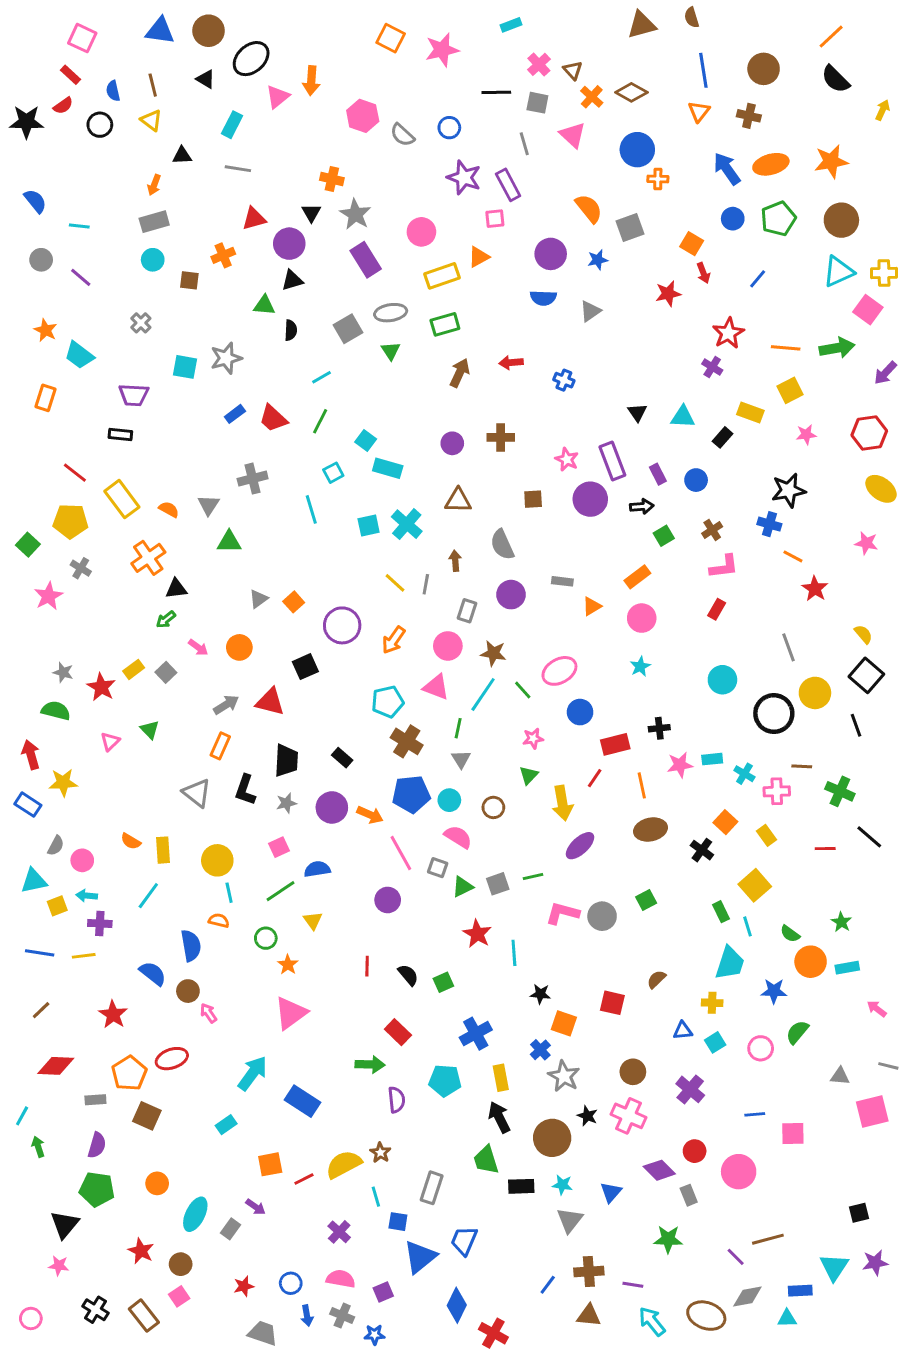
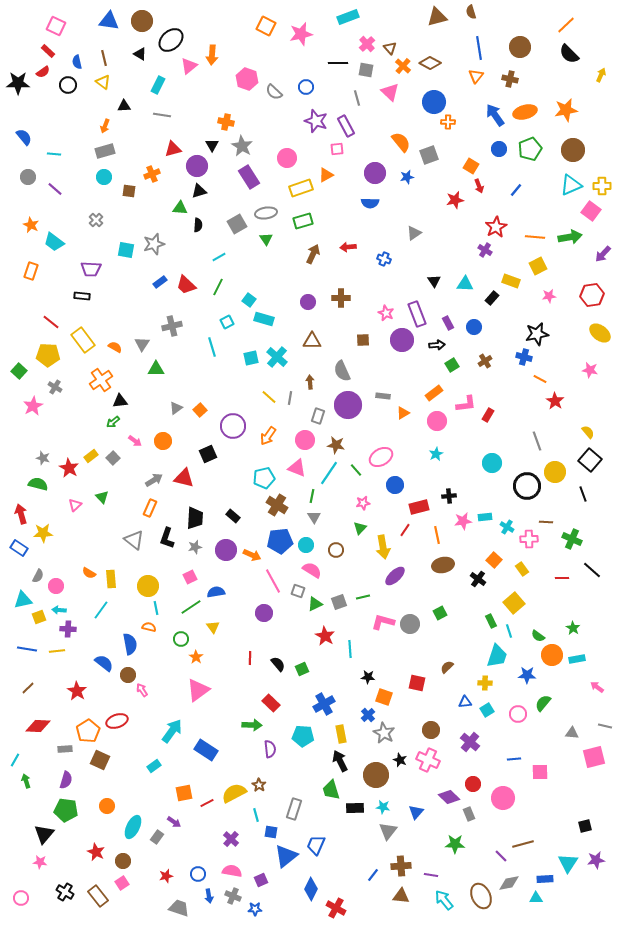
cyan rectangle: (511, 25) -> (348, 17), size x1.5
gray triangle: (590, 311) -> (414, 233), moved
pink L-shape: (724, 567) -> (466, 404), moved
purple circle: (511, 595) -> (348, 405), size x1.4
brown ellipse: (706, 1316) -> (481, 896), turned 45

